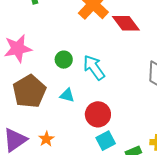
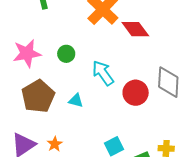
green circle: (64, 60) -> (66, 54), moved
red circle: (98, 114) -> (136, 93), moved

